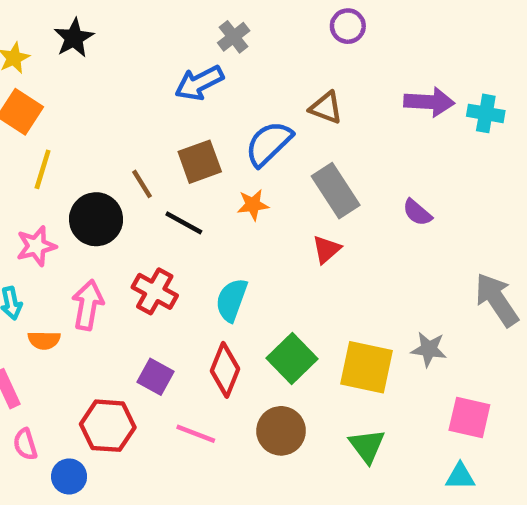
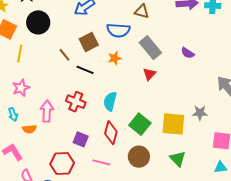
blue semicircle: (269, 144) -> (118, 30), turned -125
black circle: (96, 219) -> (38, 22), moved

